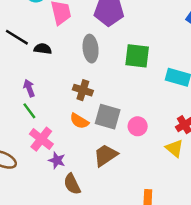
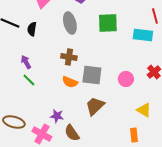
black semicircle: (43, 49) -> (32, 29), turned -80
pink circle: (138, 126) -> (126, 79), moved
pink cross: (41, 139) -> (42, 134), moved
yellow triangle: (174, 148) -> (144, 110), moved

